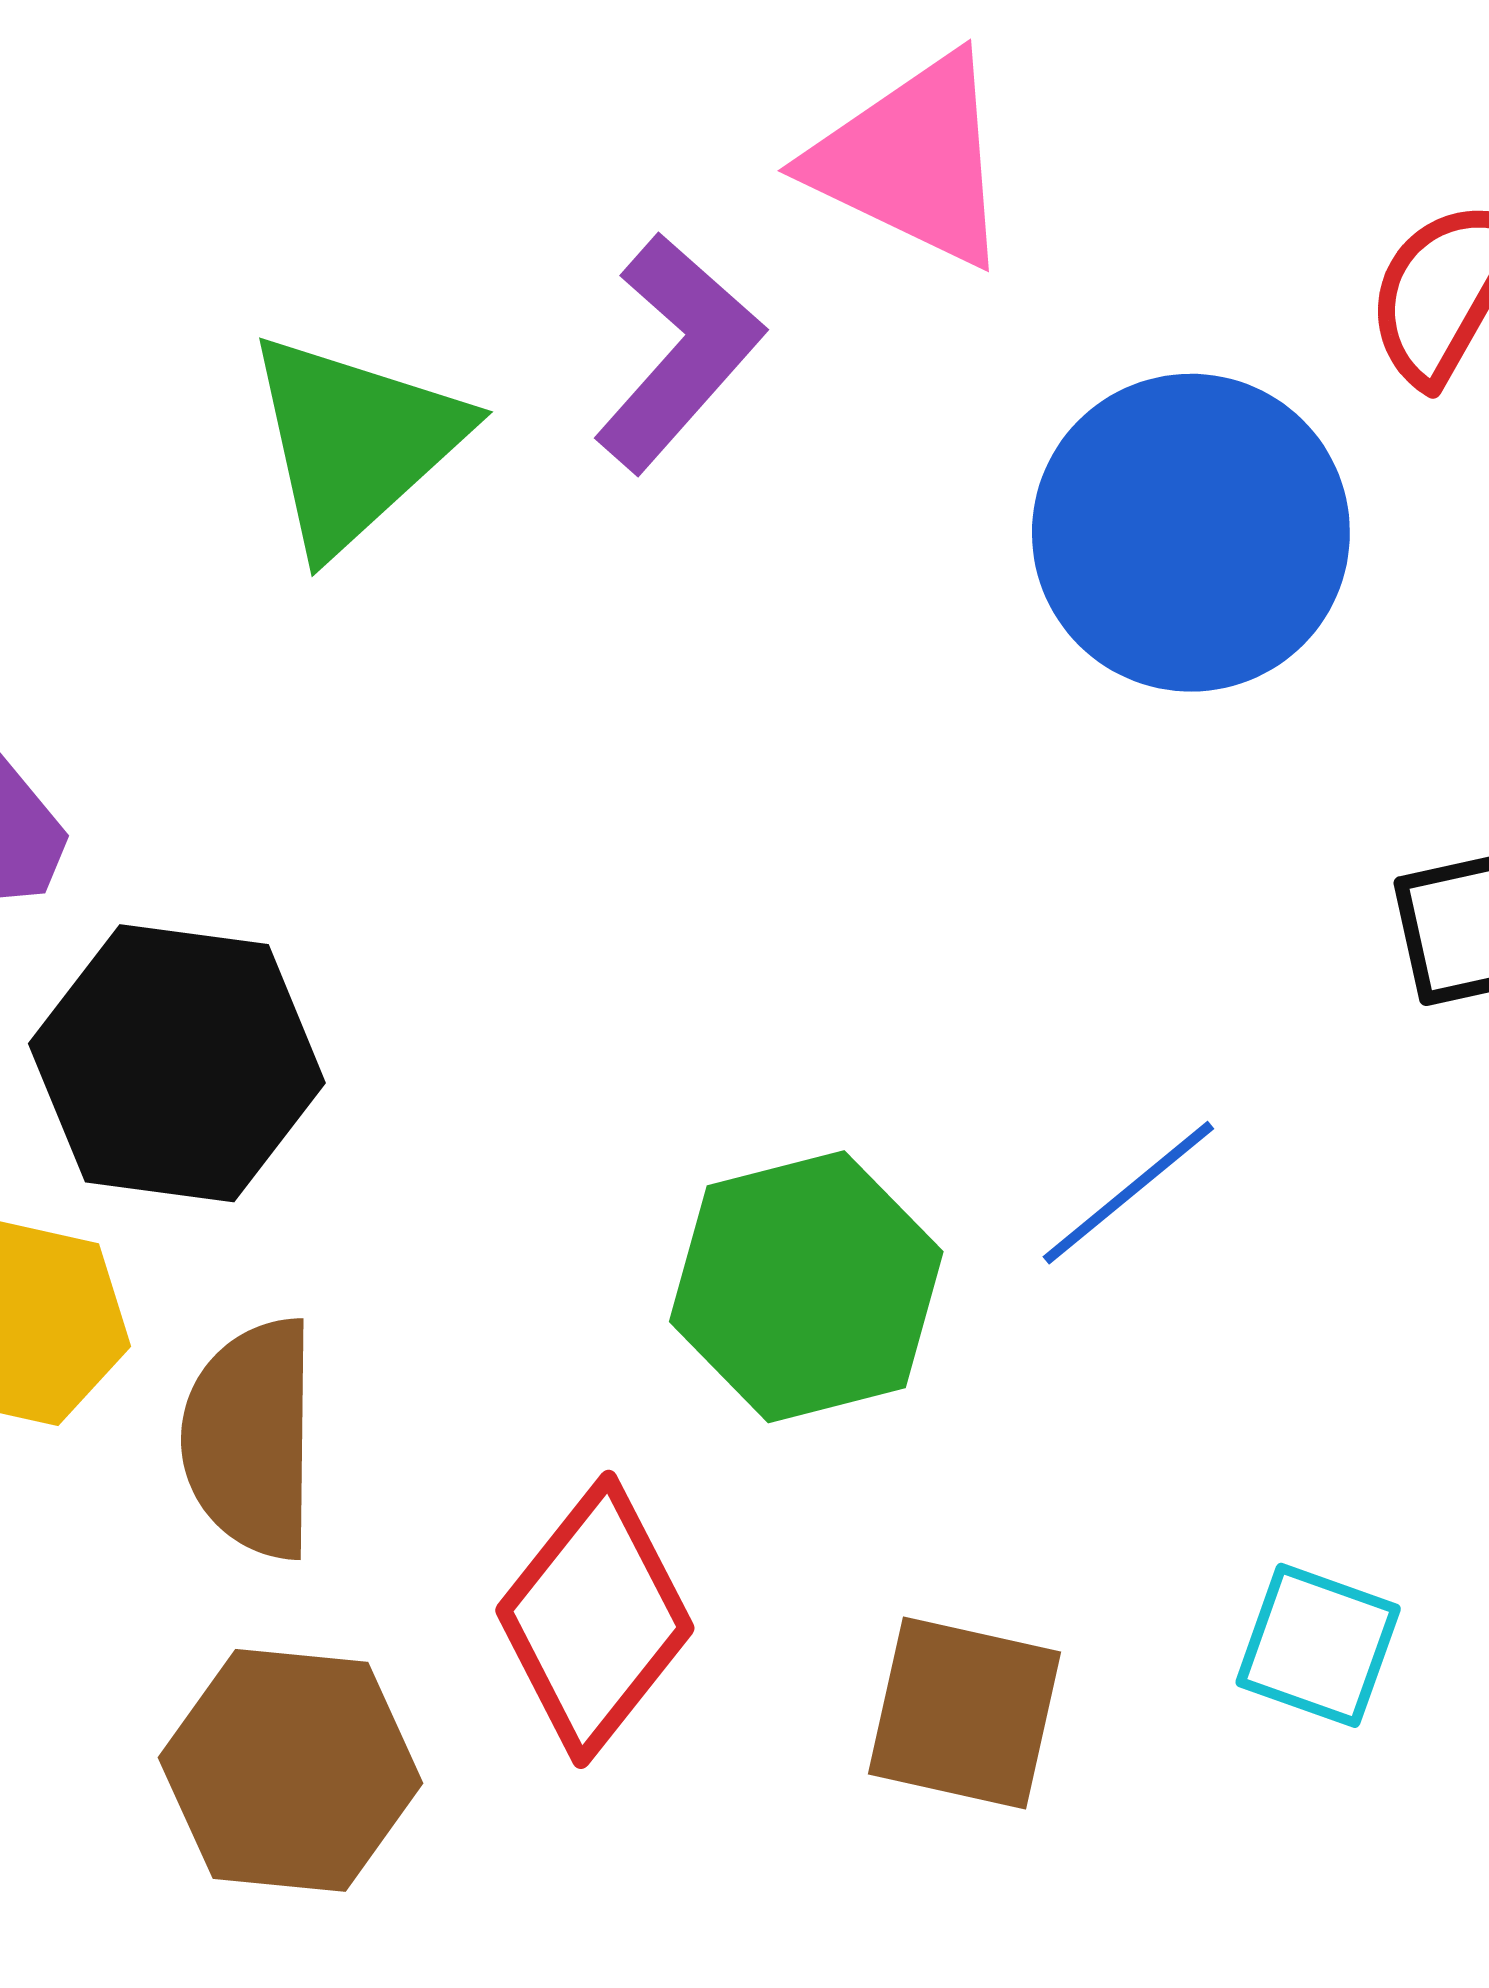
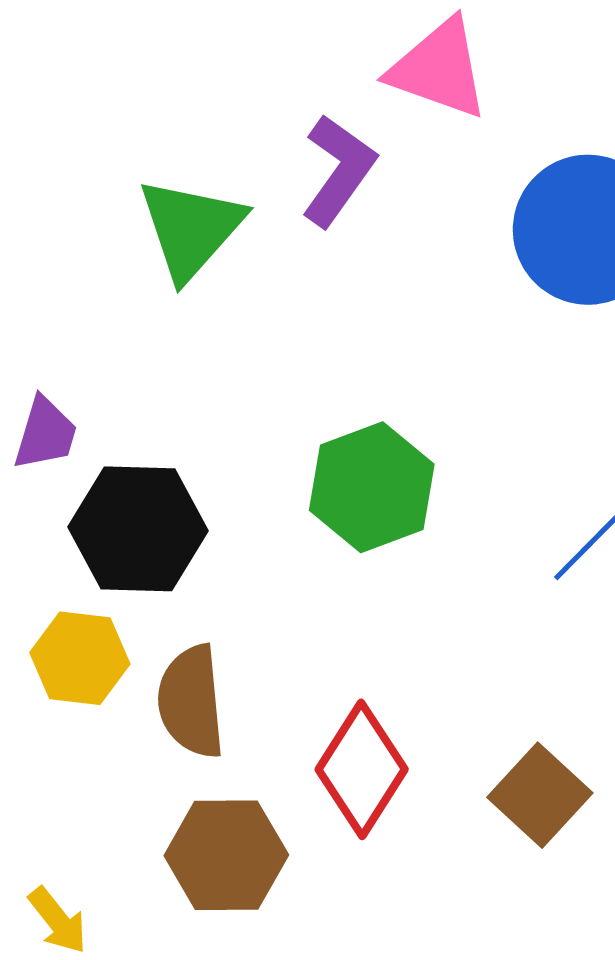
green hexagon: (806, 1287) -> (372, 487), moved
brown square: (964, 1713) -> (540, 795), turned 36

